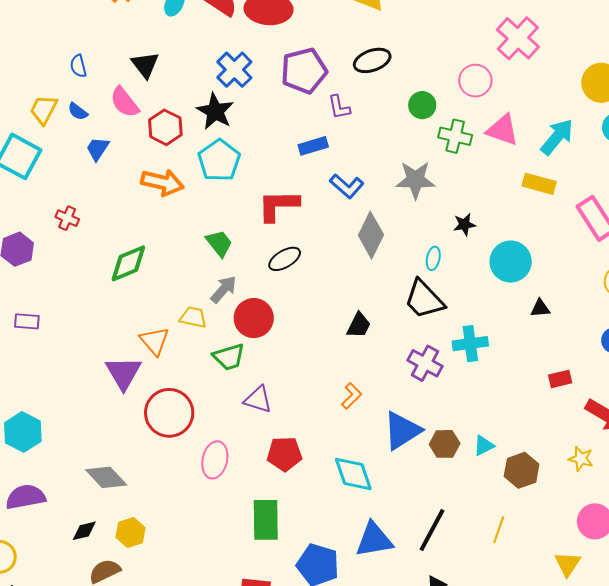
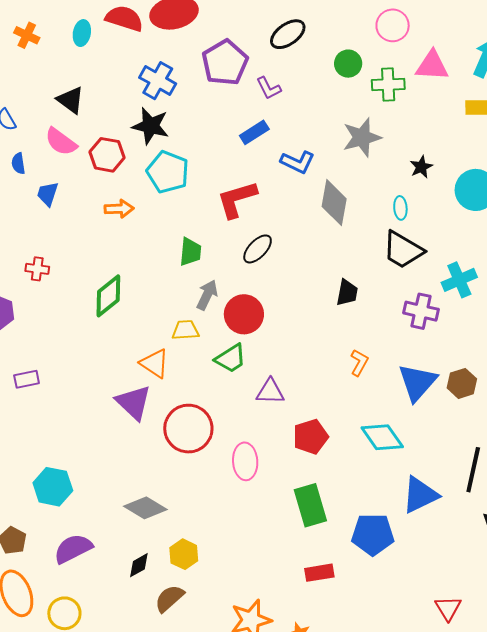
blue semicircle: (78, 111) -> (18, 163), turned 60
orange arrow: (162, 182) -> (119, 209), size x0.7
green trapezoid: (219, 243) -> (190, 252), turned 60

